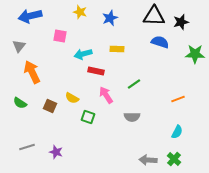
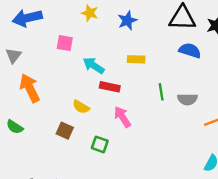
cyan arrow: (83, 54) -> (94, 66), turned 48
green line: (134, 84) -> (161, 92), moved, turned -64
yellow semicircle: (72, 98) -> (81, 107), moved
brown square: (50, 106) -> (65, 131), moved
gray semicircle: (132, 117) -> (187, 99), moved

